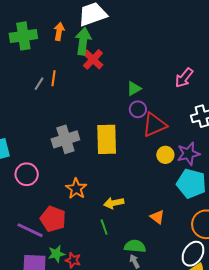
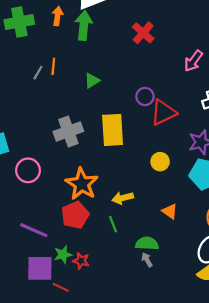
red cross: (93, 59) -> (143, 33), moved
green triangle: (134, 89) -> (92, 81), moved
yellow circle: (165, 155) -> (160, 162), moved
orange star: (76, 189) -> (82, 184), size x1.4
red pentagon: (53, 219) -> (75, 215), moved, turned 30

